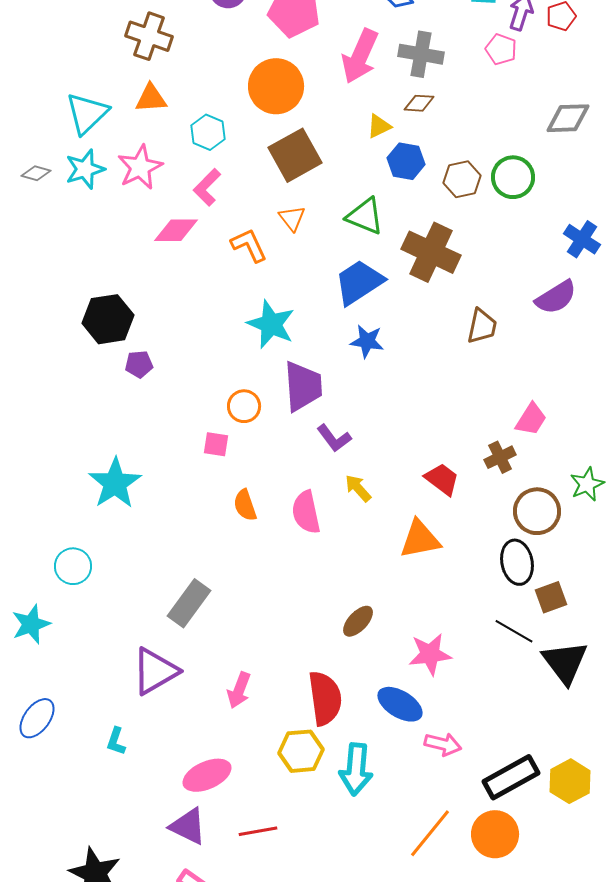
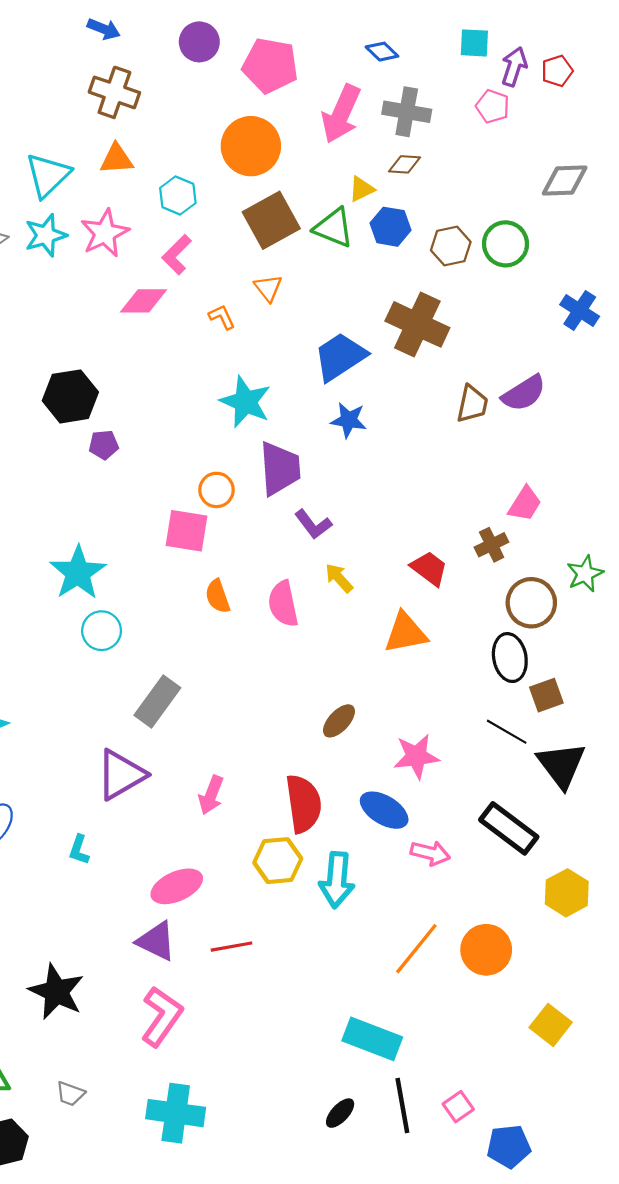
green triangle: (365, 216) -> (334, 228), moved
orange L-shape: (249, 245) -> (222, 317), size x0.7
purple semicircle: (556, 297) -> (524, 393), moved
pink square: (216, 444) -> (186, 531), size x1.6
cyan circle: (73, 566) -> (102, 631), moved
black rectangle: (511, 777) -> (509, 828), moved, turned 66

